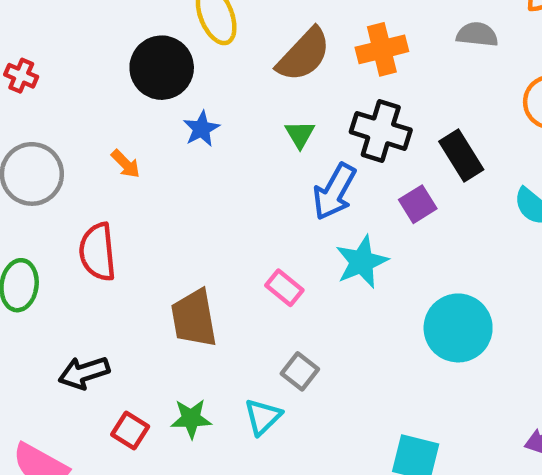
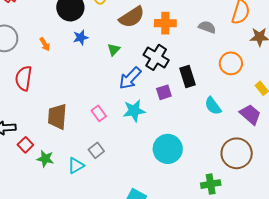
green triangle: (300, 134) -> (114, 50), moved
red square: (130, 430) -> (25, 145), moved

